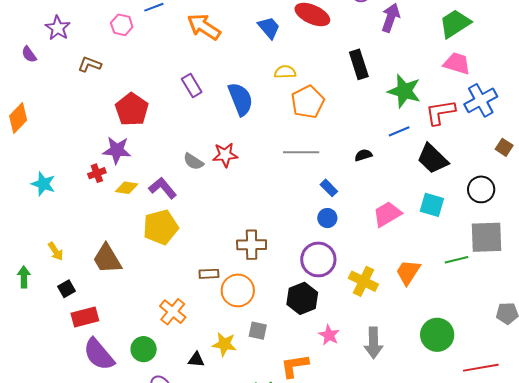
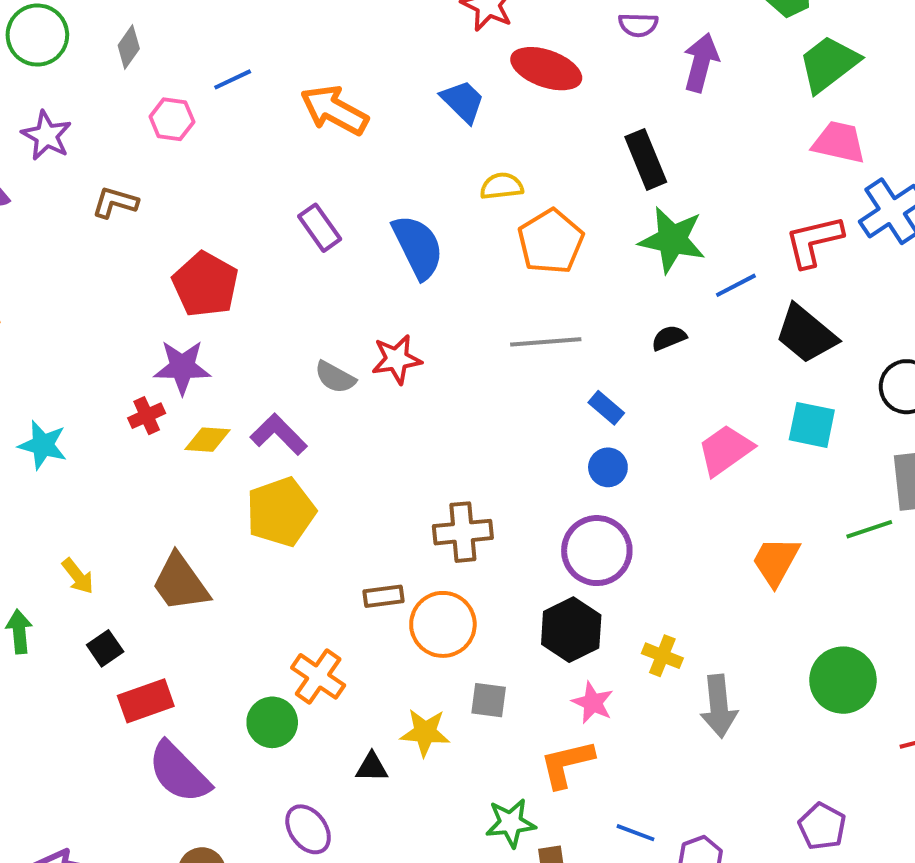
green star: (404, 91) -> (672, 240), moved
yellow cross: (363, 281) -> (662, 656), moved, size x0.7
pink star: (329, 335) -> (593, 703), moved
green circle: (144, 349) -> (272, 722), moved

